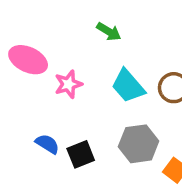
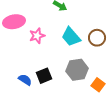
pink ellipse: (28, 60) -> (14, 22), turned -35
blue semicircle: (47, 144) -> (25, 80), moved

